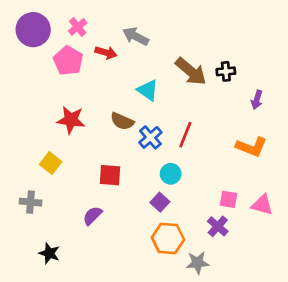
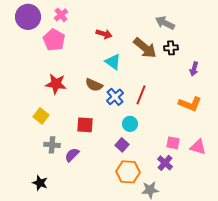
gray arrow: (136, 36) -> (165, 23), moved
red arrow: (106, 53) -> (104, 34), moved
gray cross: (30, 202) -> (52, 145), moved

